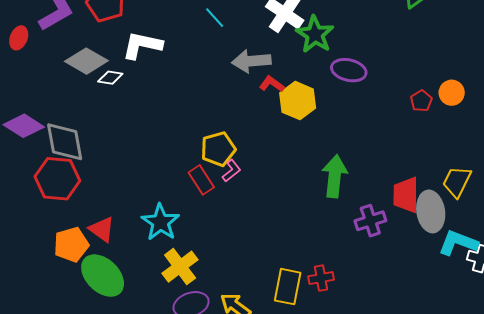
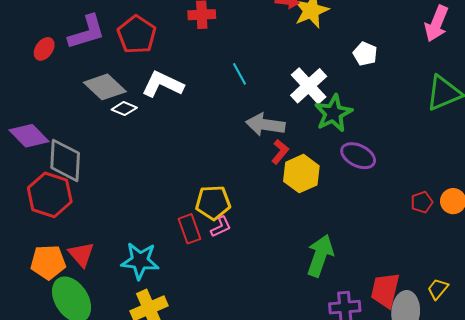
red L-shape: (272, 84) -> (280, 152), turned 80
yellow trapezoid: (457, 182) -> (438, 289), size x0.7
cyan star: (160, 222) -> (140, 261), turned 30

